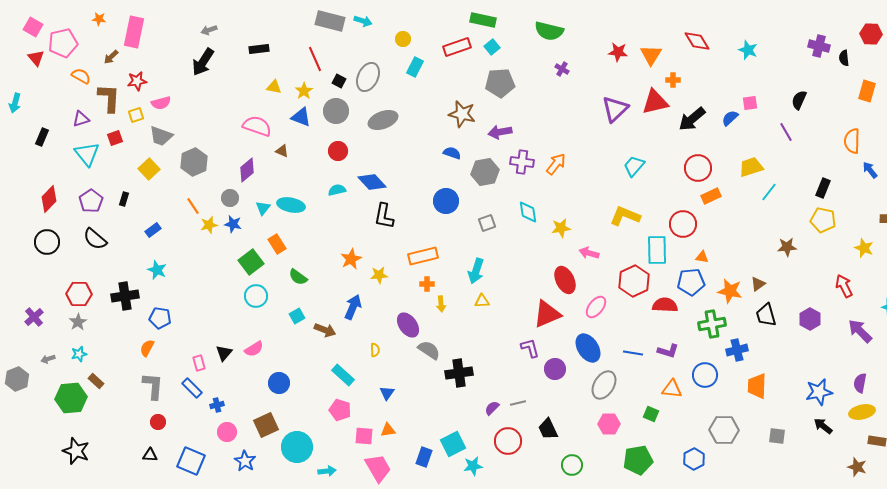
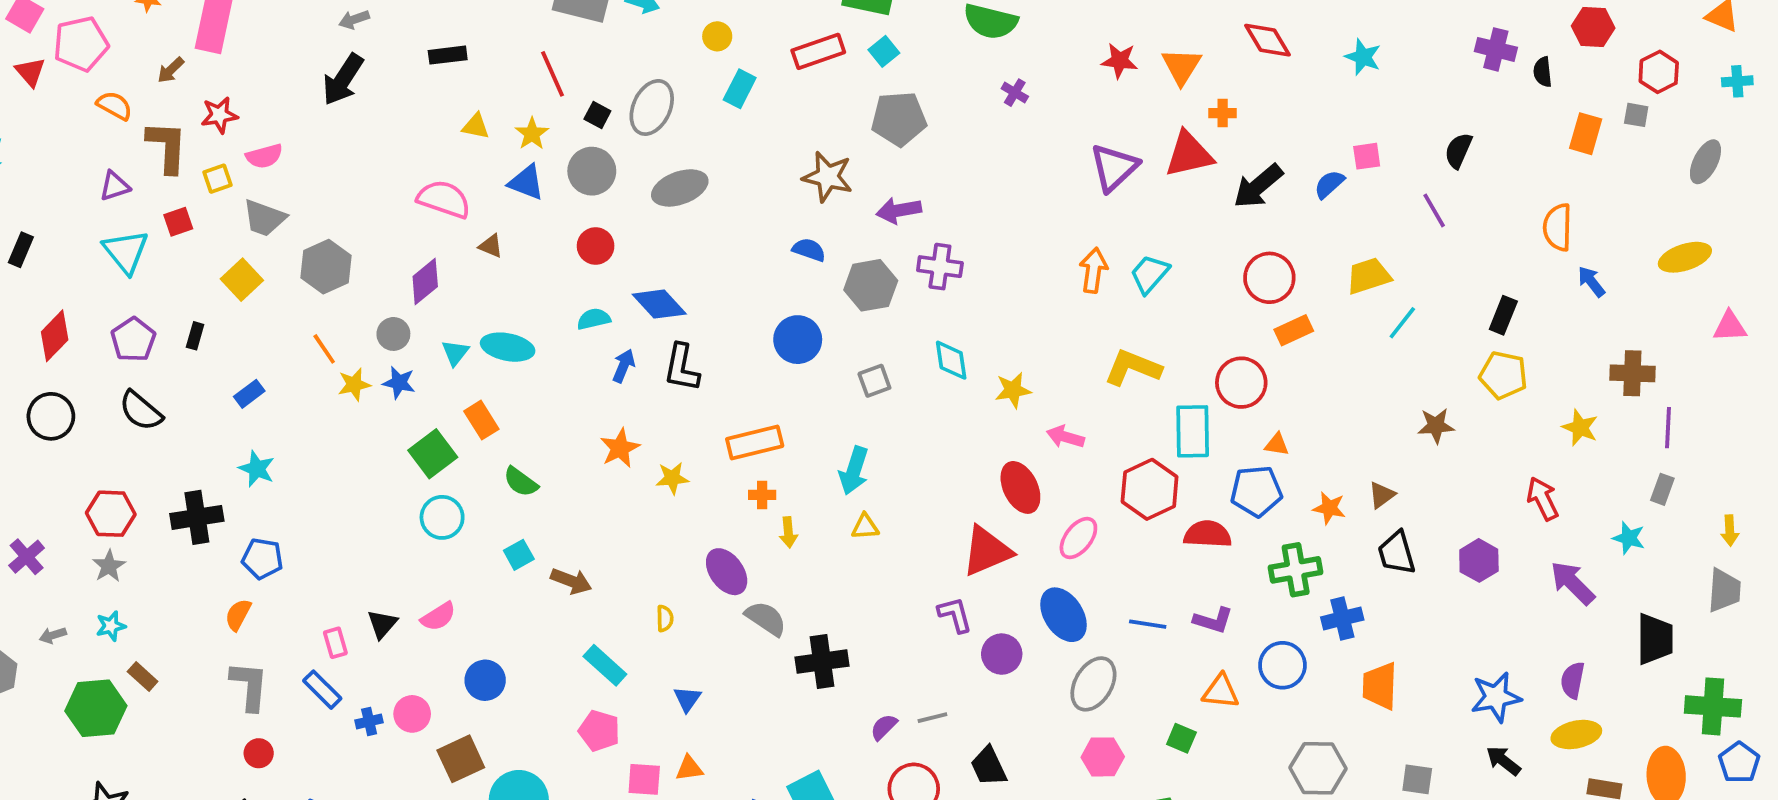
black rectangle: (42, 137) -> (21, 250), moved
orange arrow: (556, 164) -> (1093, 270), moved, turned -30
orange star: (730, 291) -> (1329, 508), size x0.7
blue arrow: (353, 307) -> (624, 366), moved, size x0.7
pink circle: (227, 432) -> (412, 714), moved

